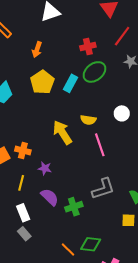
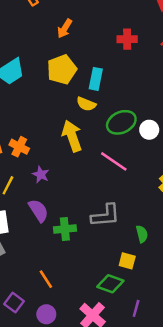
green ellipse: (94, 72) -> (121, 122), moved
cyan rectangle: (71, 83) -> (96, 79), turned -30
yellow semicircle: (88, 120) -> (86, 104), moved
pink line: (100, 145) -> (114, 161), turned -50
green diamond: (91, 244) -> (110, 284), moved

